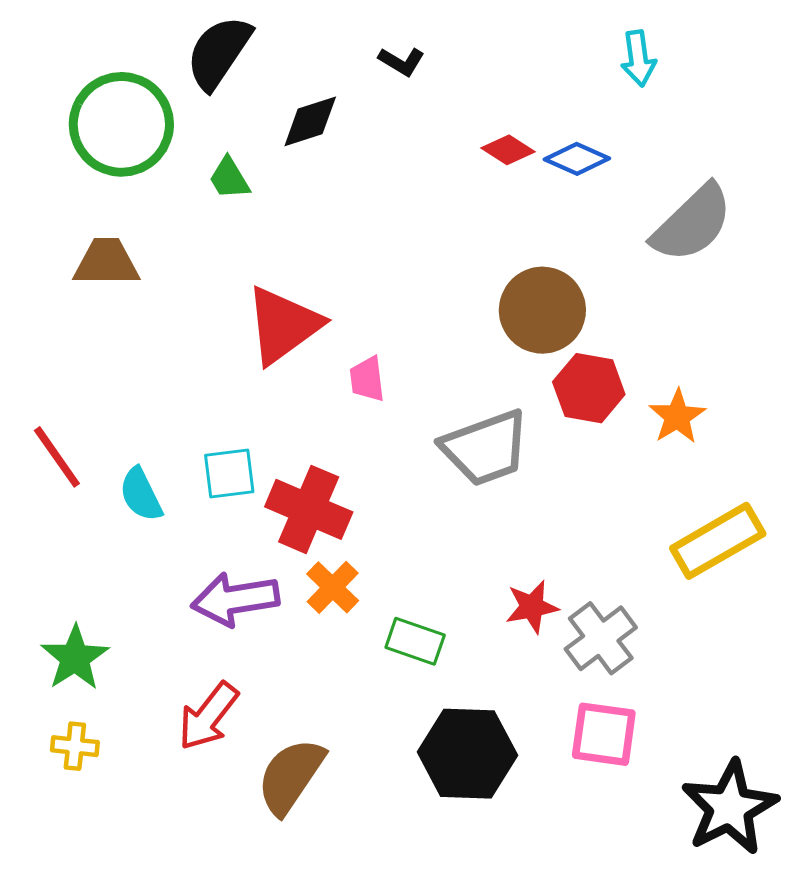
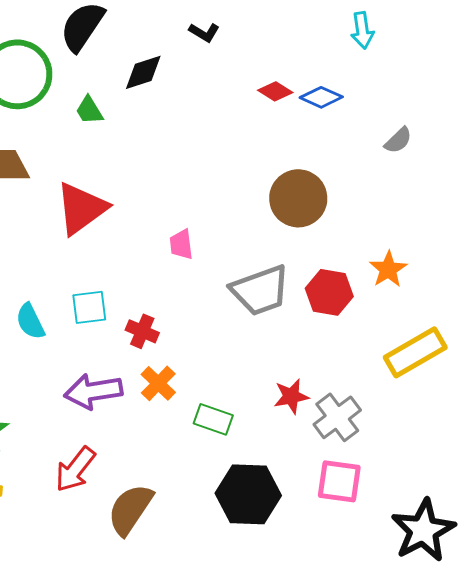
gray semicircle: (692, 223) -> (398, 140), size x0.5
red triangle: (283, 325) -> (81, 208), moved
red hexagon: (589, 388) -> (329, 292), moved
red cross: (309, 509) -> (142, 331), size x0.6

